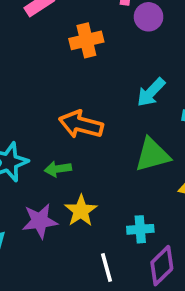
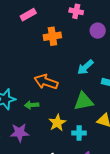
purple circle: (149, 17) -> (98, 31), moved
yellow star: (81, 211) -> (57, 123), moved
cyan cross: (140, 229) -> (79, 133), moved

